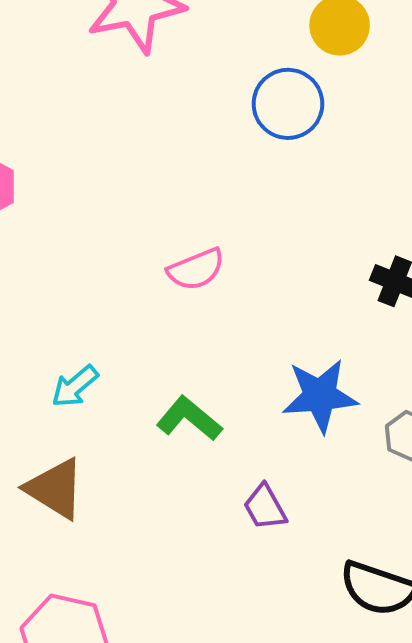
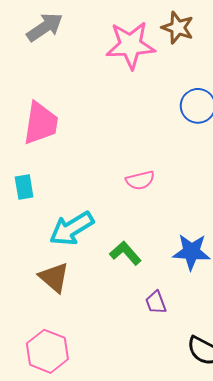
cyan arrow: (75, 386) -> (72, 229), size x1.8

